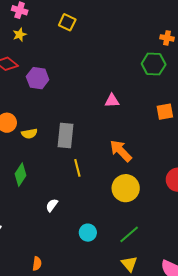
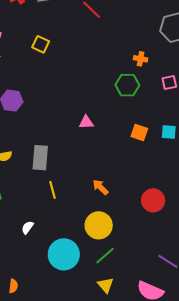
orange square: (165, 112) -> (139, 132), turned 30
orange arrow: (121, 151) -> (100, 187), moved, size x0.7
yellow circle: (126, 188) -> (99, 225), moved
cyan circle: (88, 233) -> (64, 254), size x1.8

